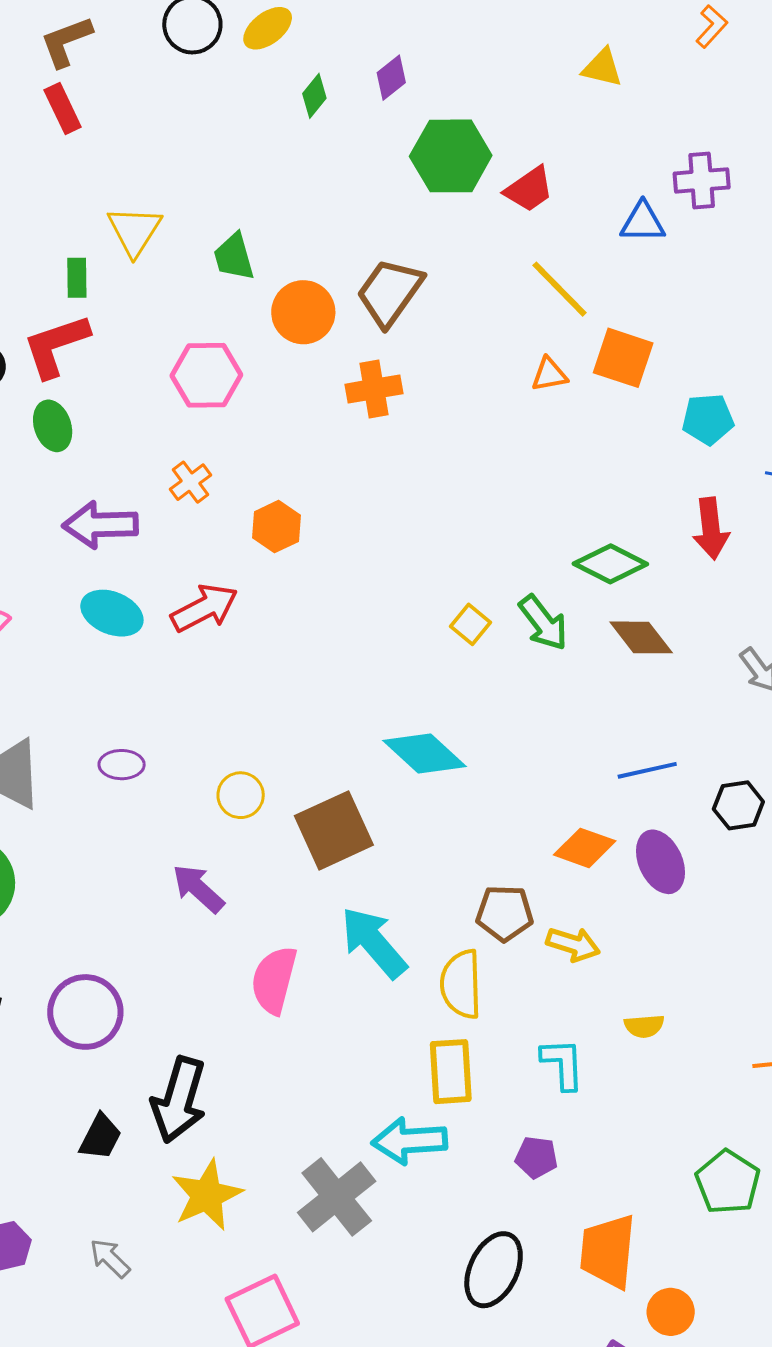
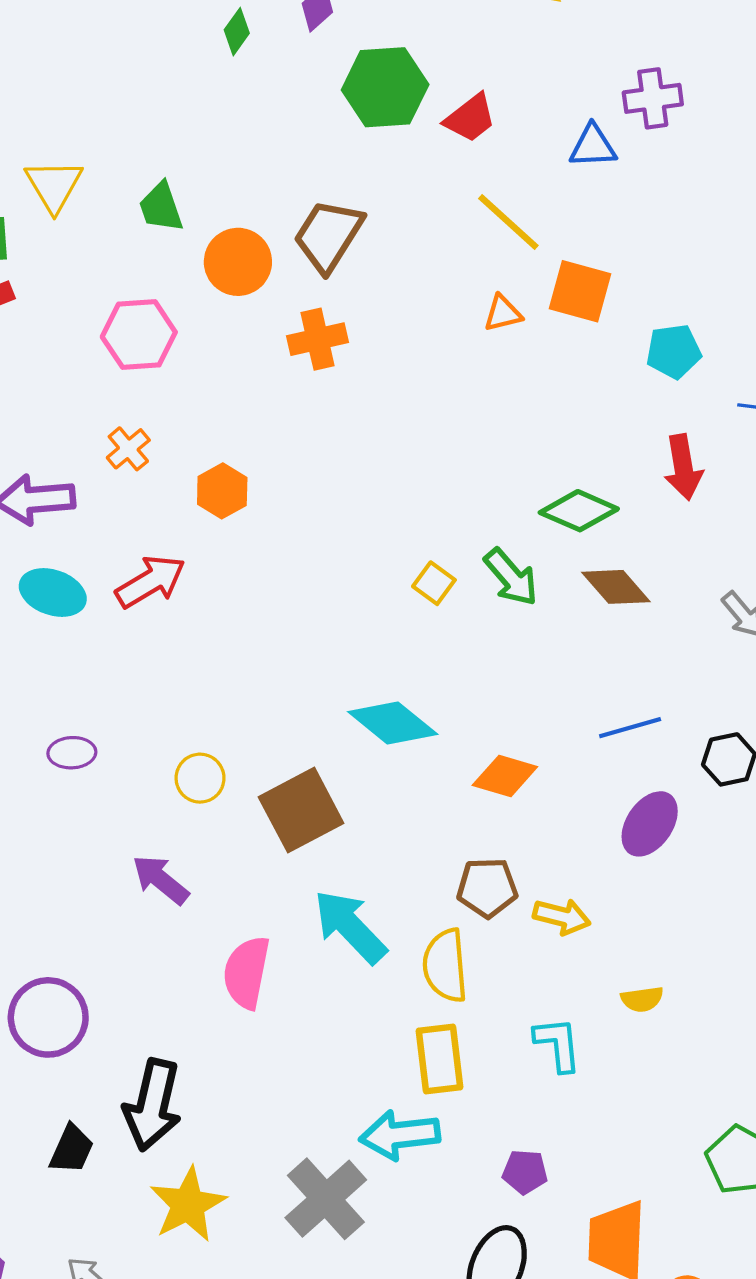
orange diamond: (585, 848) -> (505, 776), moved
purple ellipse: (661, 862) -> (650, 824), turned 62
purple pentagon: (536, 1157) -> (525, 1172), moved

